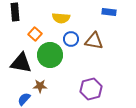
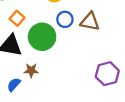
orange square: (35, 34) -> (17, 18), moved
purple hexagon: (91, 89) -> (107, 74), moved

